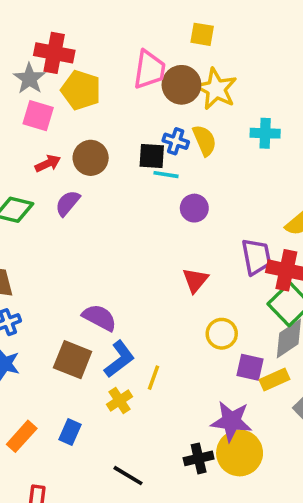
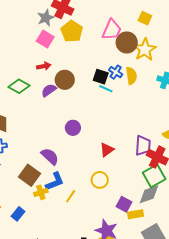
brown circle: (91, 158) -> (65, 80), moved
purple circle: (194, 208) -> (73, 128), moved
yellow circle: (222, 334) -> (100, 180), moved
yellow cross: (119, 401) -> (41, 192), moved

